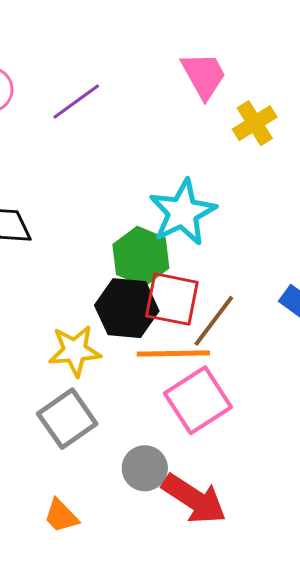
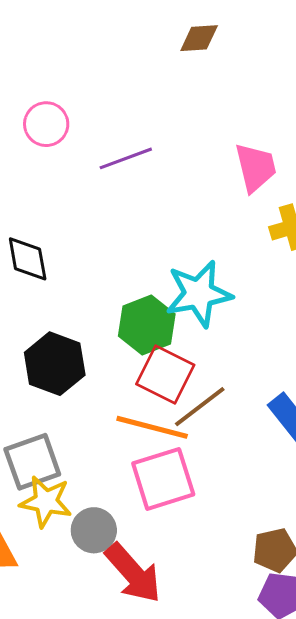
black hexagon: (127, 308) -> (55, 364), moved
yellow star: (75, 351) -> (46, 502), moved

